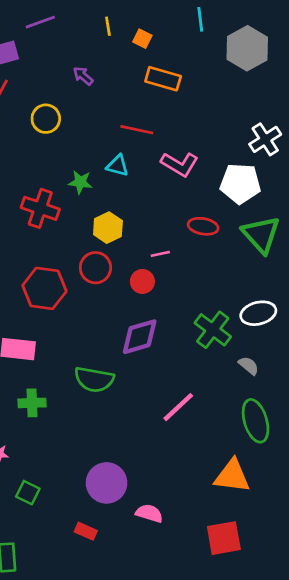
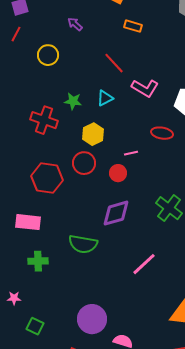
orange rectangle: (163, 79) -> (133, 26), size x0.7
red line: (137, 130) -> (114, 63), turned 35
cyan triangle: (118, 166) -> (105, 98), moved, turned -42

